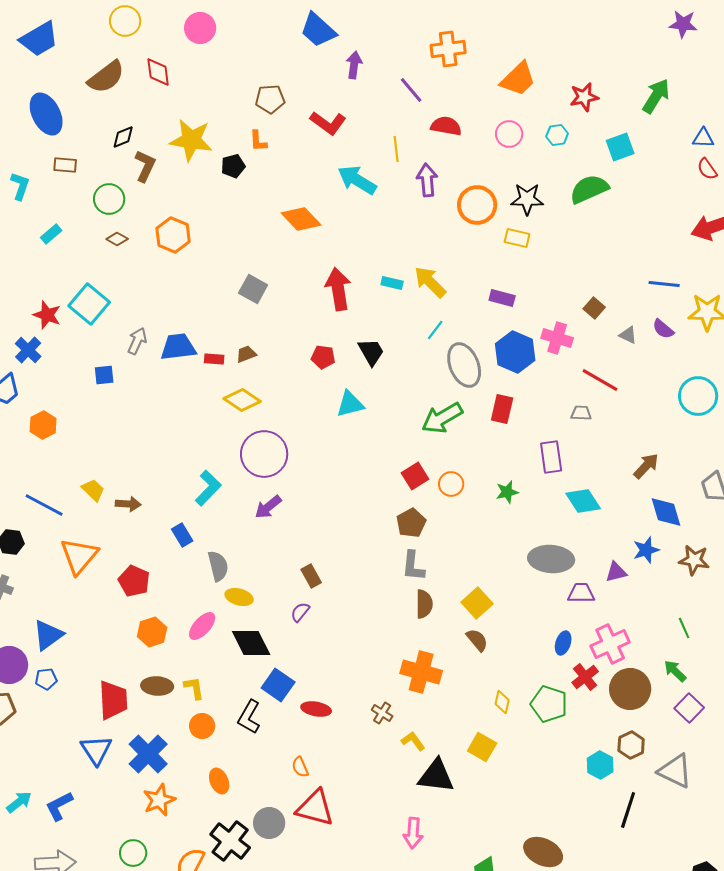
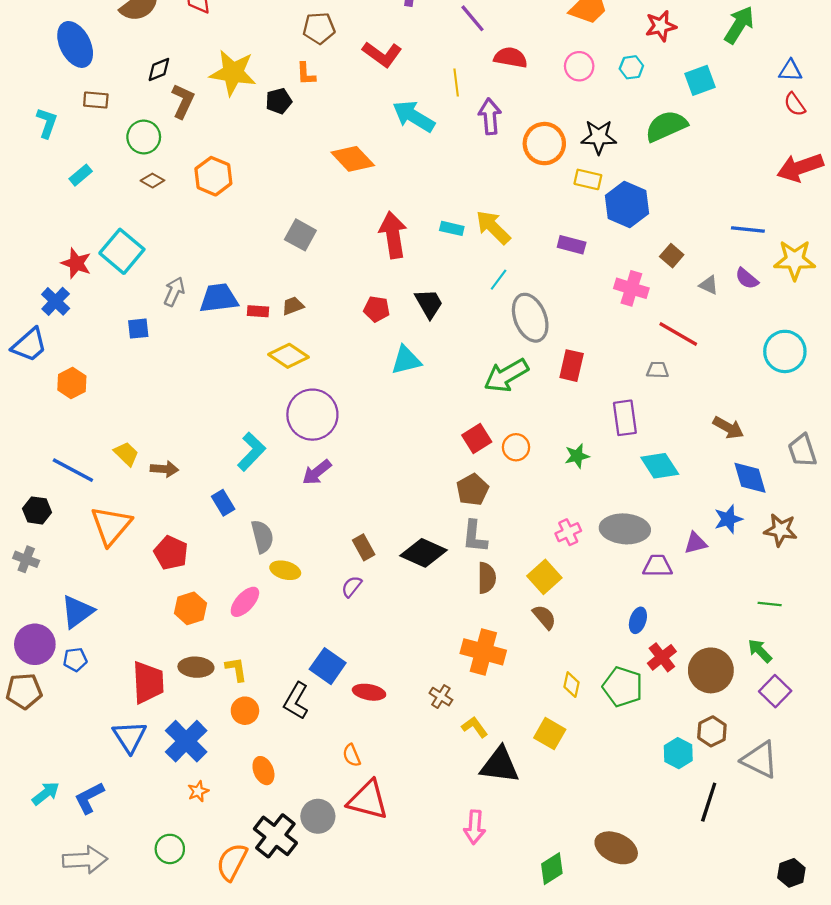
blue hexagon: (515, 352) -> (627, 204), moved
brown arrow: (646, 466) -> (728, 428), turned 76
green line: (684, 628) -> (770, 604), turned -60
black diamond: (251, 643) -> (423, 553), moved, turned -39
pink cross: (610, 644) -> (568, 532), moved, size x0.6
orange star: (159, 800) -> (198, 791), size x0.6

